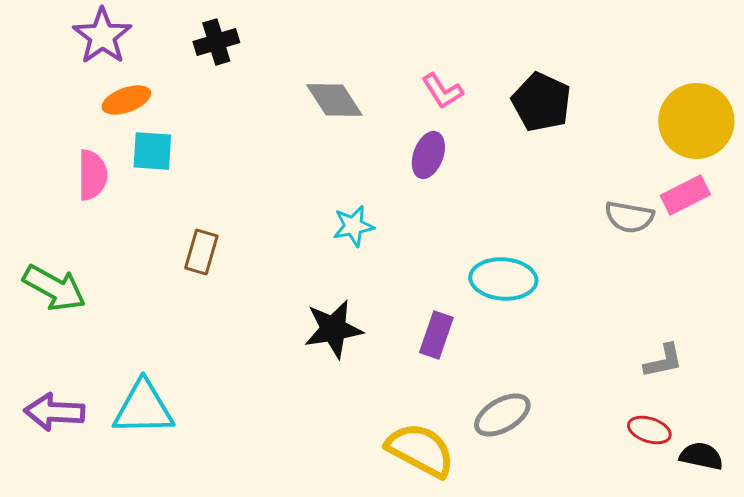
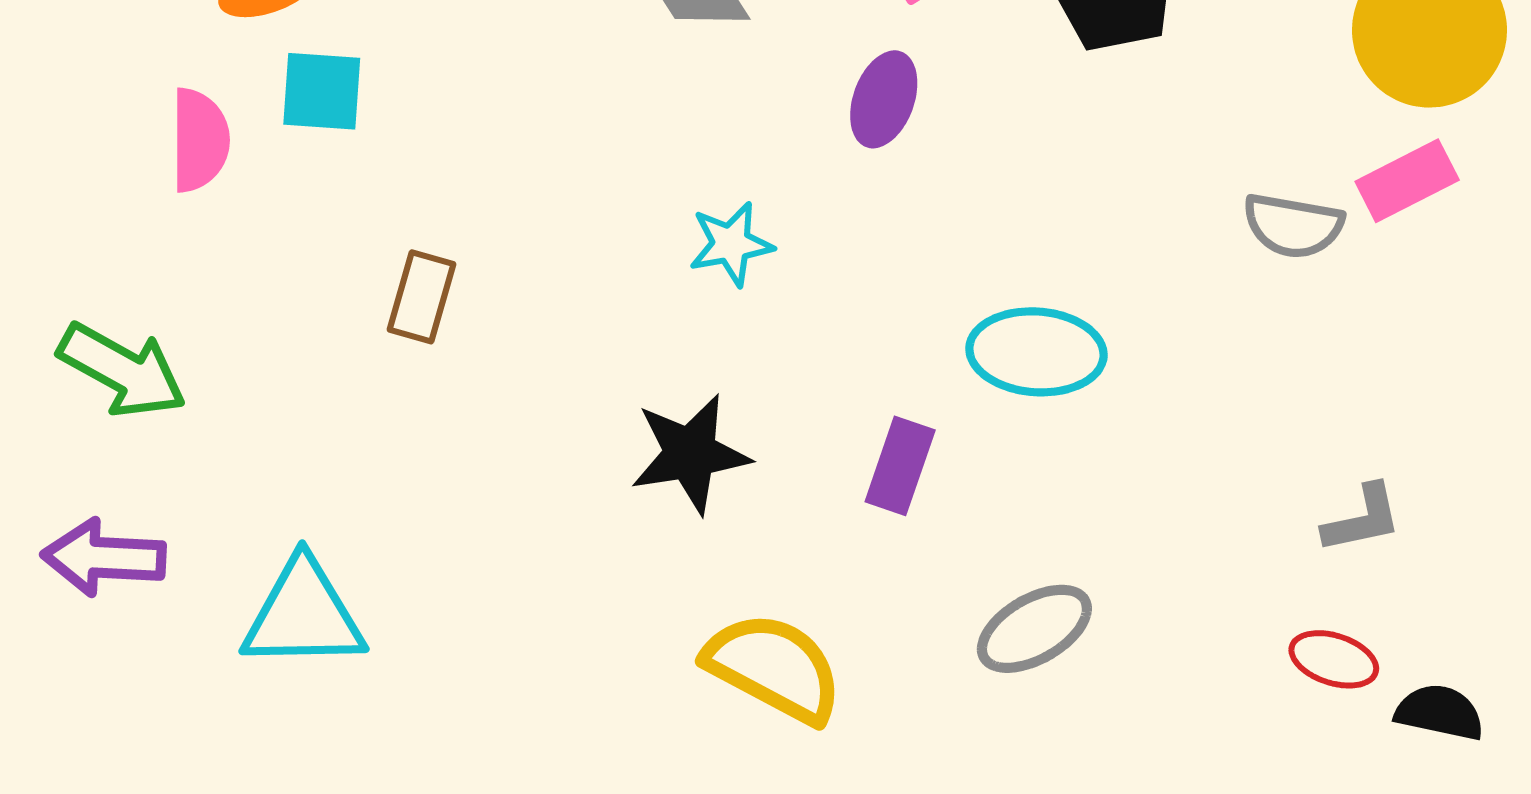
purple arrow: (54, 412) -> (104, 558), moved
yellow semicircle: (420, 450) -> (774, 668), moved

